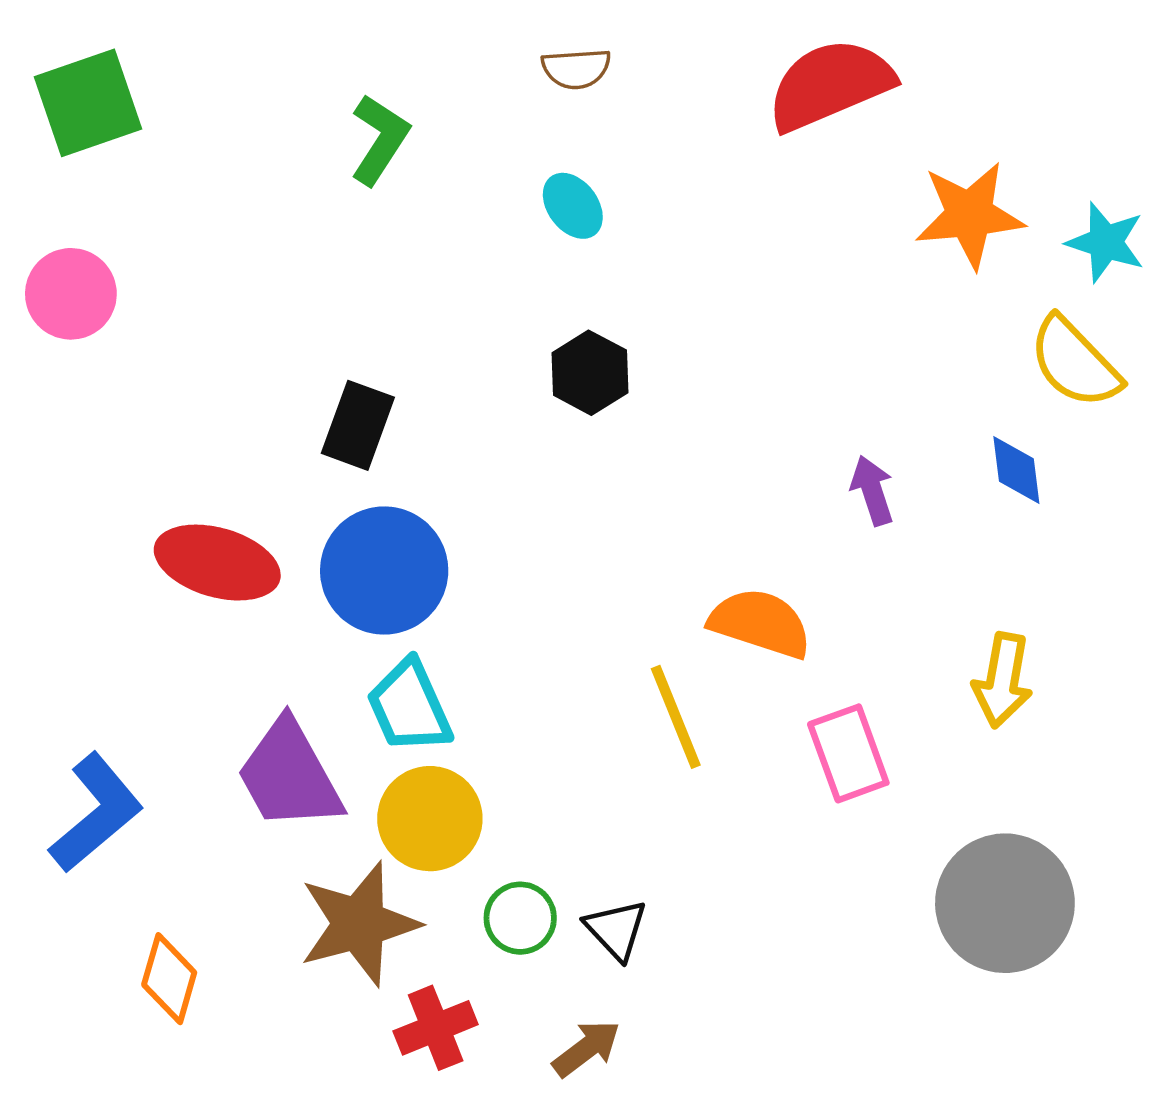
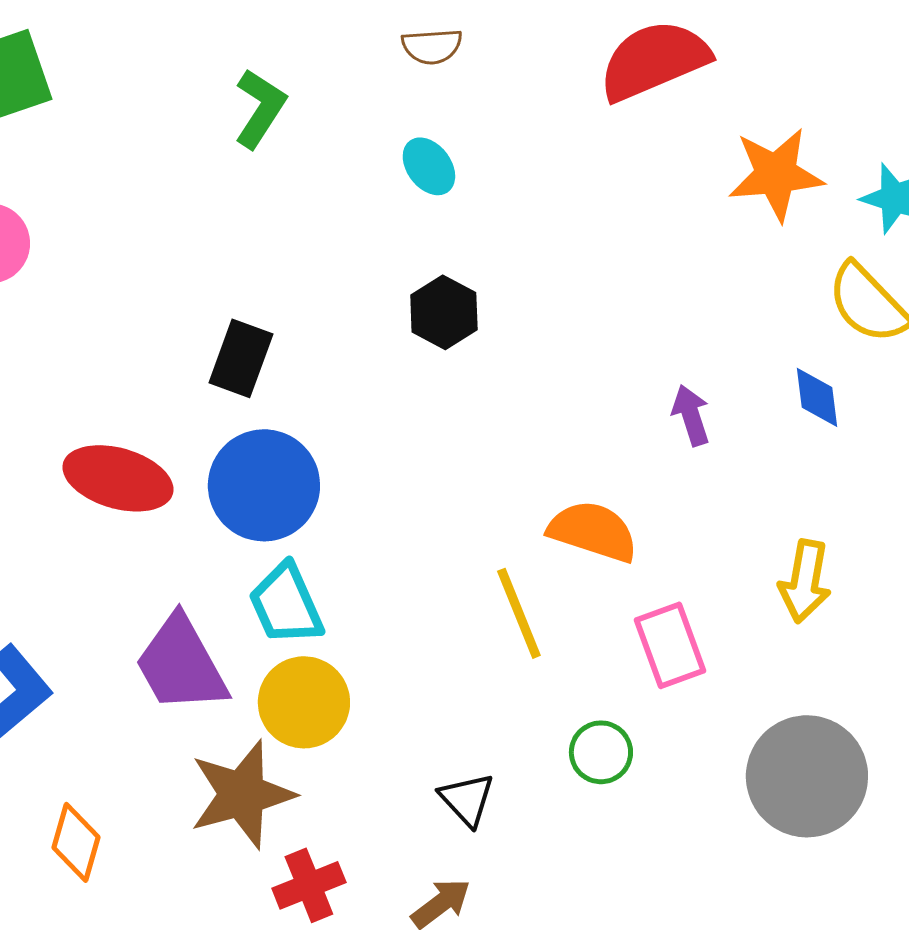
green circle: (520, 918) -> (601, 752), moved

